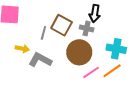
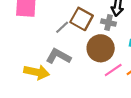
gray line: (43, 33) -> (62, 27), turned 32
yellow arrow: (22, 49) -> (37, 72), moved, size x1.6

